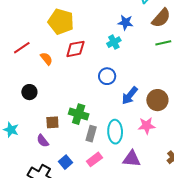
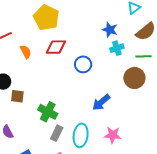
cyan cross: (114, 42) -> (117, 48), moved
blue circle: (107, 76) -> (83, 64), moved
brown circle: (157, 100) -> (134, 78), moved
brown square: (52, 122) -> (17, 96), moved

